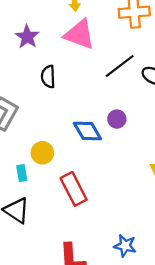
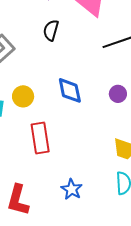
purple circle: (117, 119) -> (118, 94), moved
blue star: (125, 246) -> (72, 189), moved

